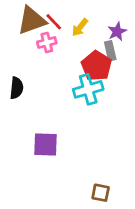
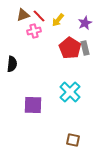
brown triangle: (32, 20) -> (23, 15), size x0.6
gray rectangle: (110, 51) -> (85, 48), moved
cyan cross: (88, 89) -> (70, 92), moved, turned -30

